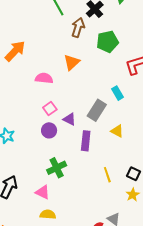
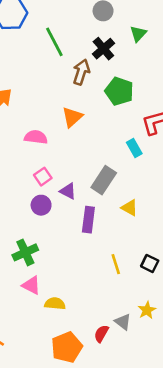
green pentagon: (107, 42) -> (119, 91), turned 30
cyan rectangle: (118, 93) -> (134, 148), moved
green cross: (57, 168) -> (25, 252), moved
yellow star: (133, 195) -> (147, 310), moved
yellow semicircle: (48, 214) -> (55, 304), moved

